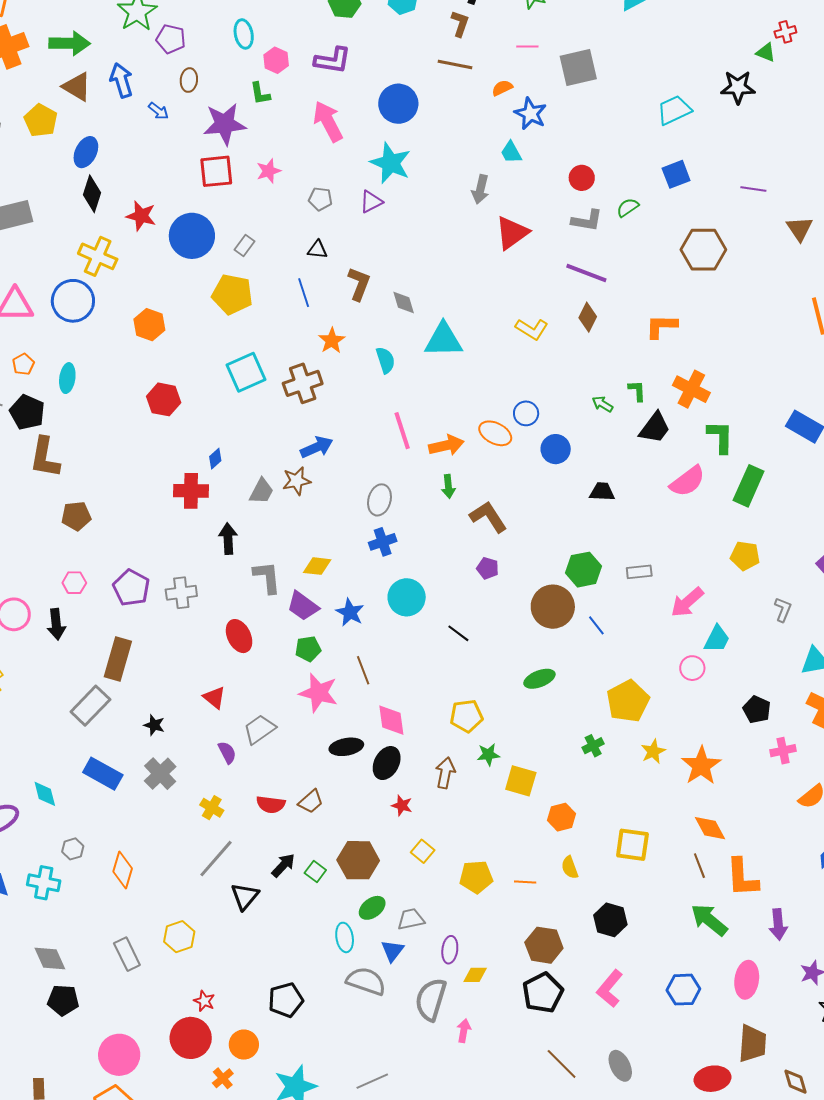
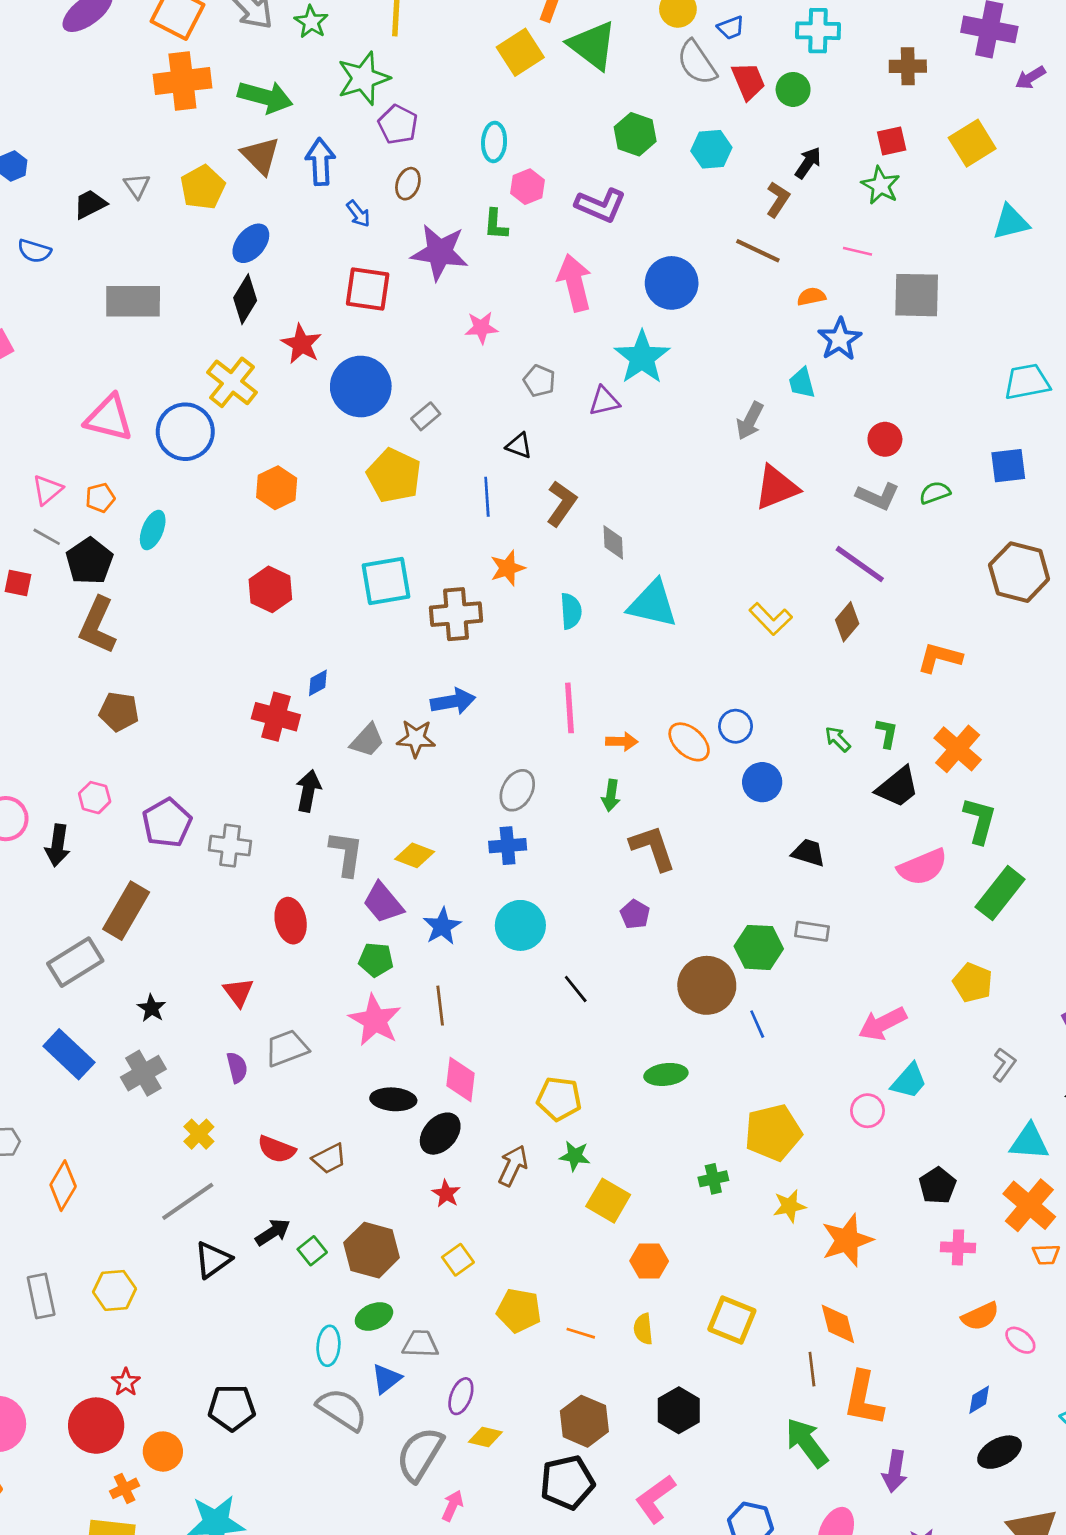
red square: (216, 171) -> (368, 289), moved
orange arrow: (446, 445) -> (622, 741), size x0.7
gray rectangle: (639, 572) -> (812, 931), moved

